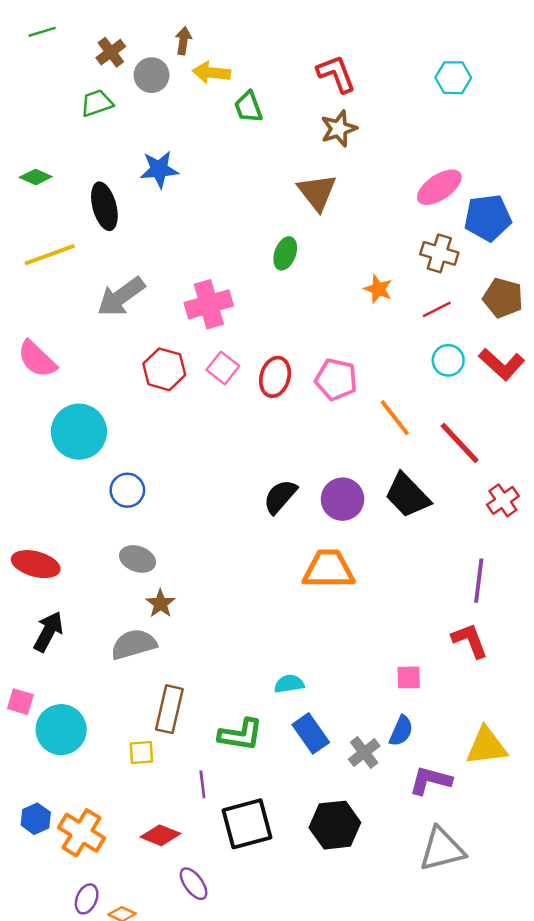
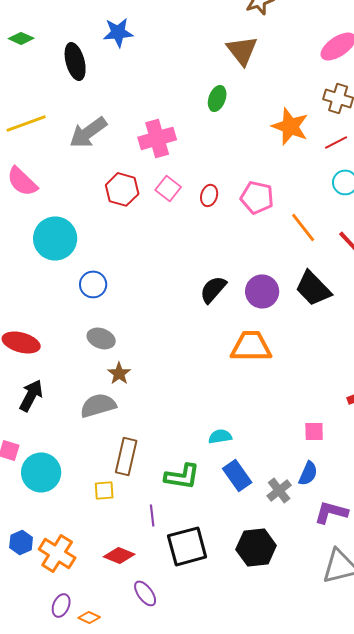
yellow line: (50, 255) -> (26, 123), moved
orange star: (378, 289) -> (290, 126), size x1.6
red ellipse: (275, 377) -> (209, 195), size x0.7

